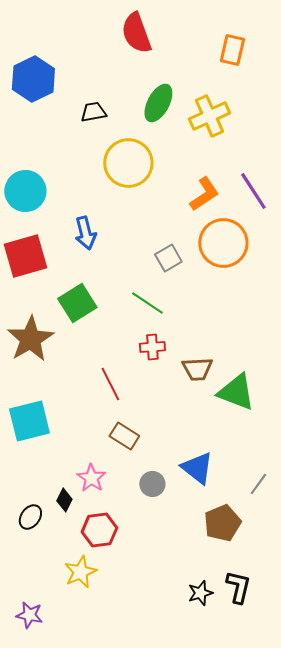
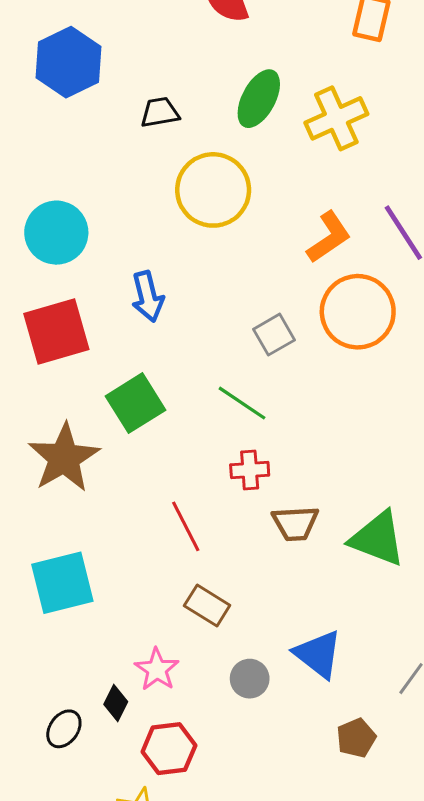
brown trapezoid: (197, 369) -> (295, 523), moved
brown pentagon: (222, 523) -> (356, 738), size x0.7

